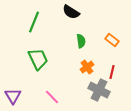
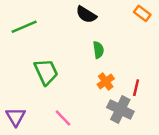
green line: (34, 22) -> (24, 27), moved, turned 45
orange rectangle: (112, 40) -> (142, 13), moved

